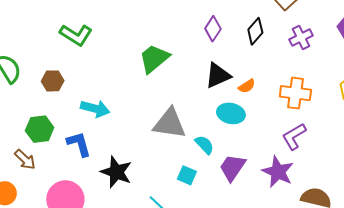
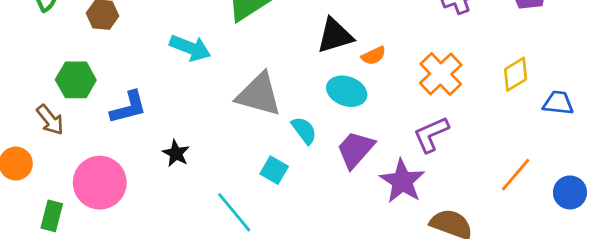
orange cross: (295, 93) -> (441, 74), turned 32
cyan arrow: (95, 109) -> (190, 48), moved
blue L-shape: (79, 144) -> (128, 108), turned 84
purple trapezoid: (232, 168) -> (356, 150), moved
black star: (116, 172) -> (176, 153), size x0.6

